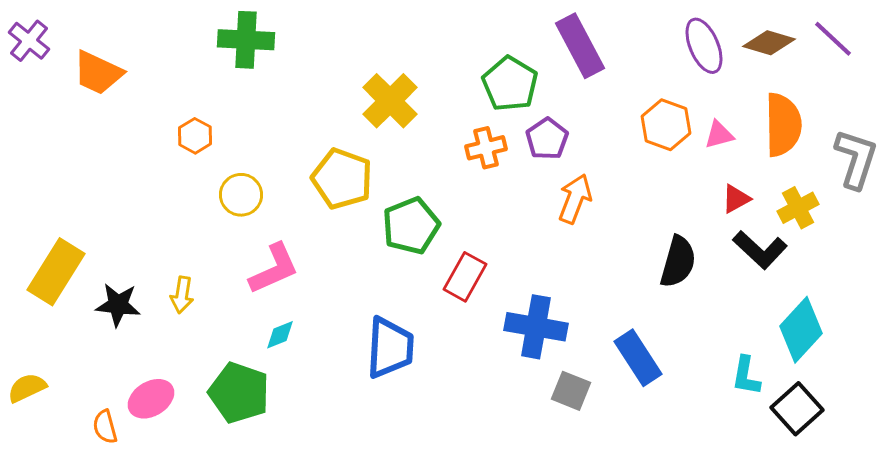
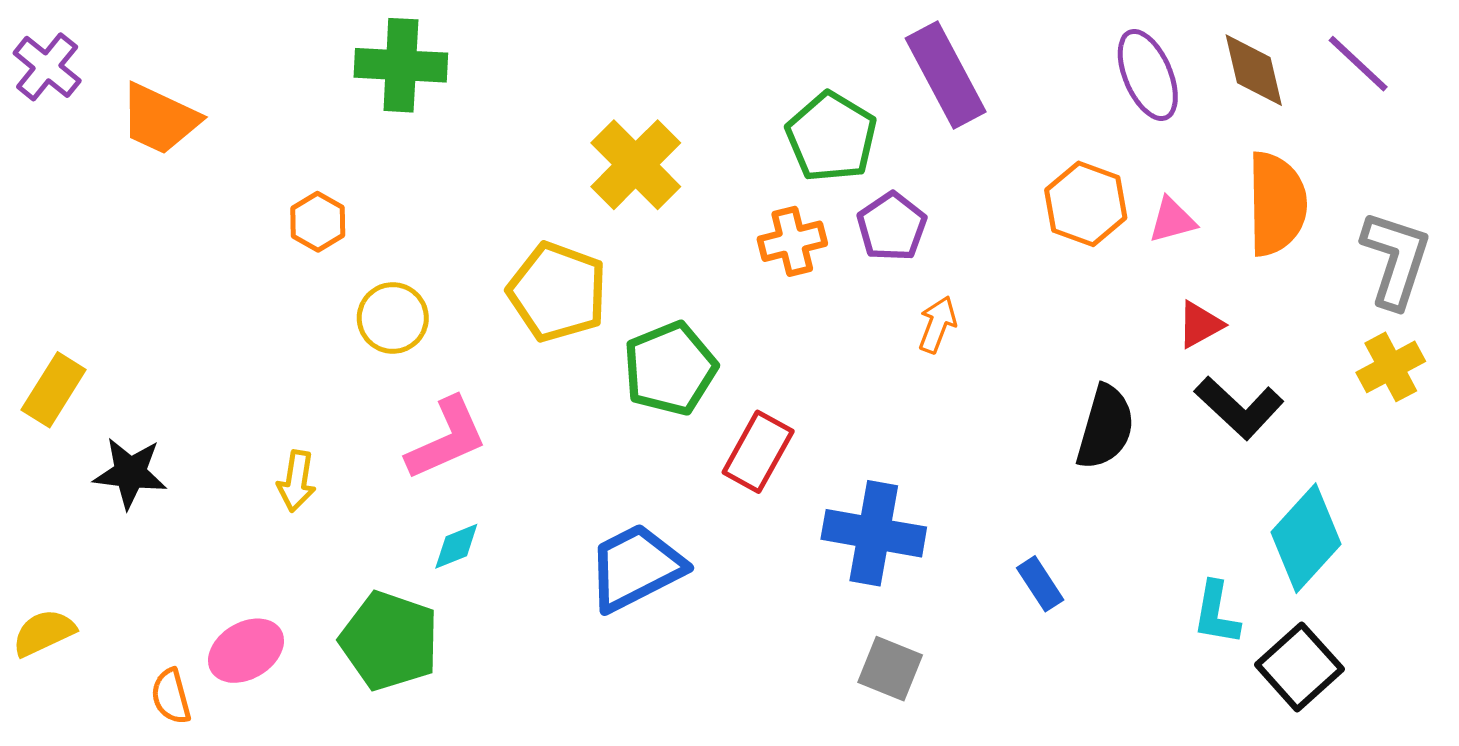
brown diamond: (769, 43) -> (1254, 70), turned 60
orange arrow: (575, 199) -> (937, 325), size x0.7
yellow cross: (798, 208) -> (1391, 367), moved
yellow rectangle: (56, 272) -> (54, 390), moved, size x0.7
black star: (118, 305) -> (130, 473), moved
blue trapezoid: (390, 348) -> (636, 567), turned -120
blue rectangle: (638, 358) -> (1040, 584), size x0.6
gray square: (571, 391) -> (890, 669), moved

